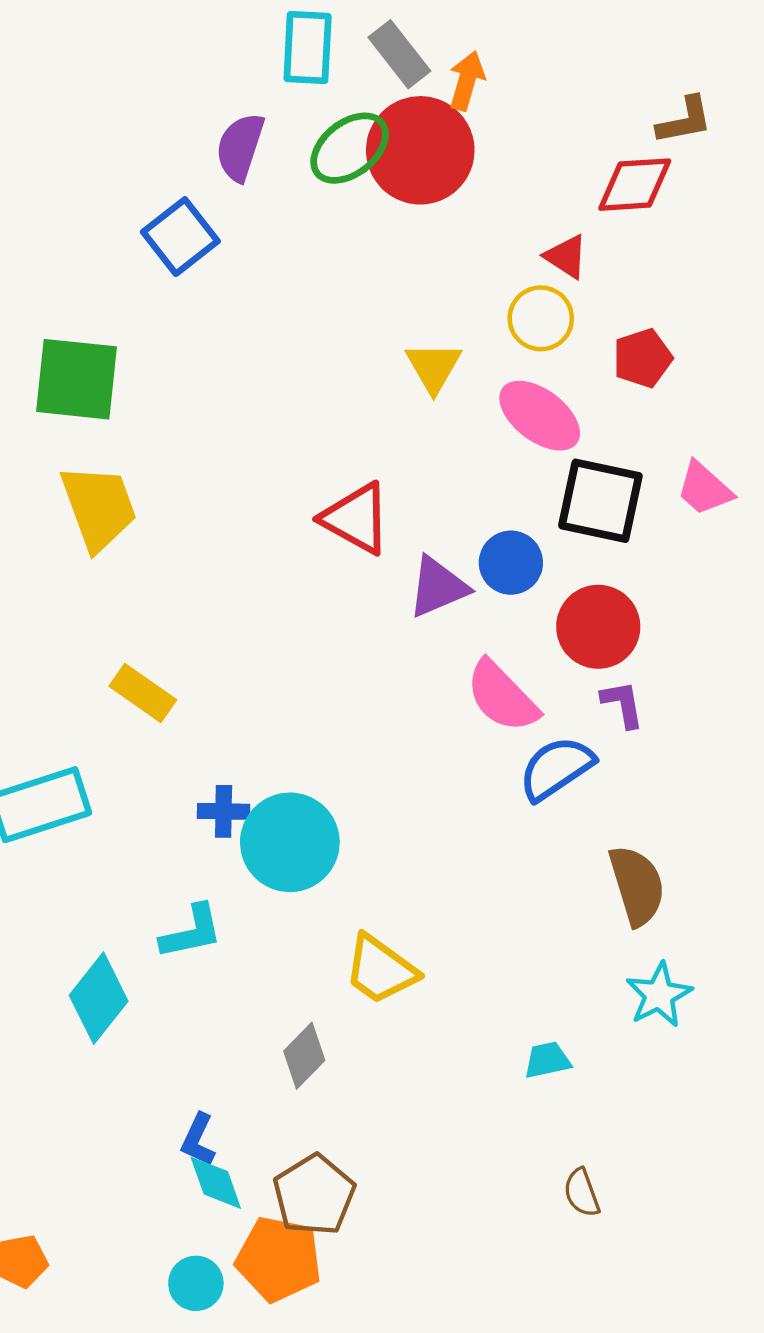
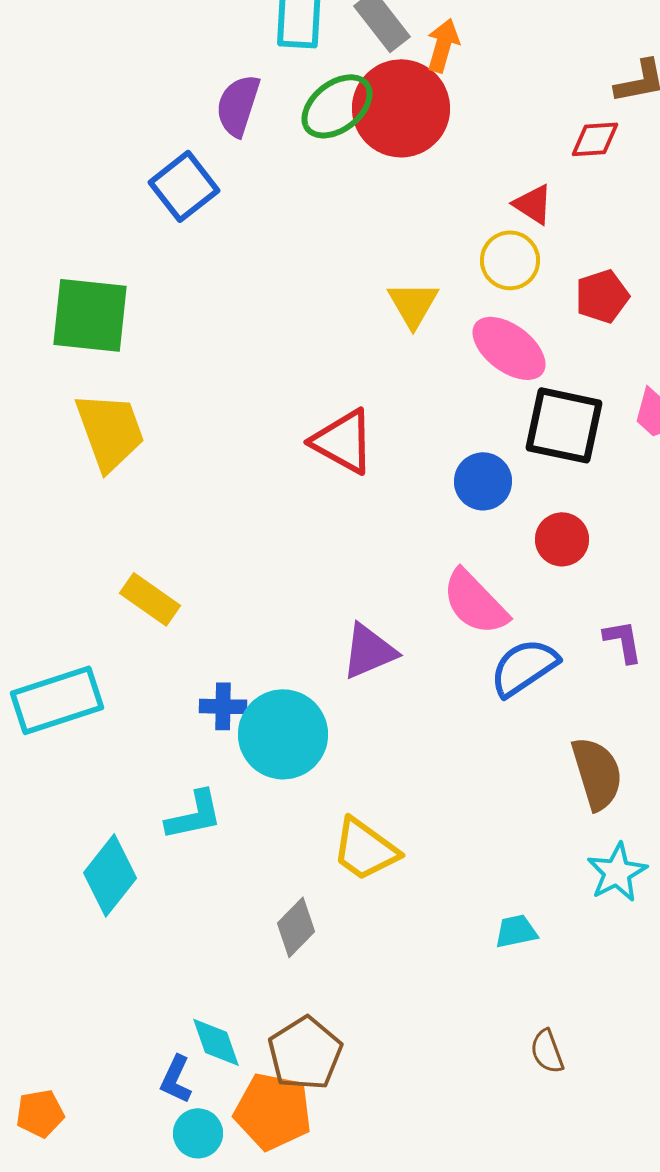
red diamond: (635, 185) -> (595, 139), size x0.7
purple triangle: (438, 587) -> (369, 651), moved
red circle: (598, 627) -> (562, 539), size x0.7
purple L-shape: (623, 704) -> (623, 641), moved
blue L-shape: (198, 1140) -> (176, 1079), moved

